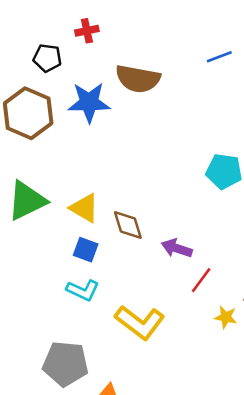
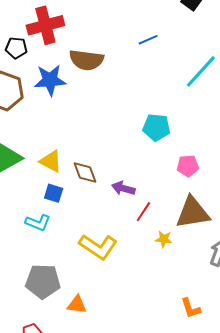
red cross: (87, 31) -> (45, 25), size x2.0
cyan L-shape: (83, 290) -> (38, 223), moved

